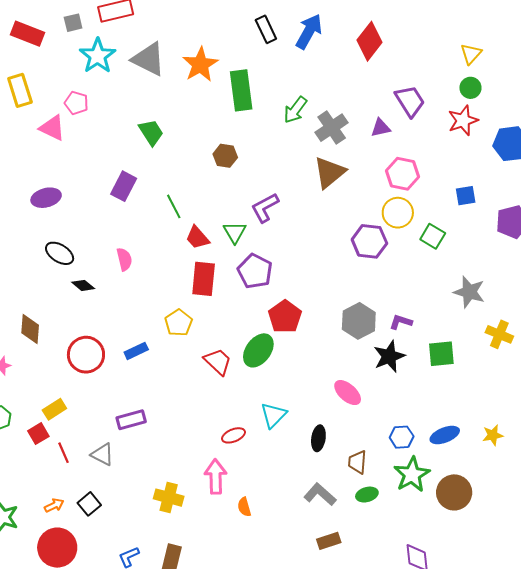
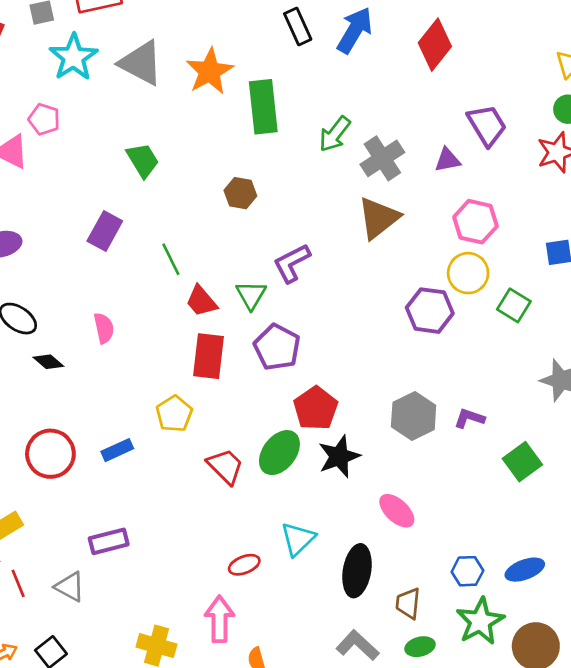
green square: (441, 354) -> (522, 462), turned -32
black star: (389, 356) -> (339, 456), moved
black ellipse: (318, 438) -> (357, 571), size x1.5

